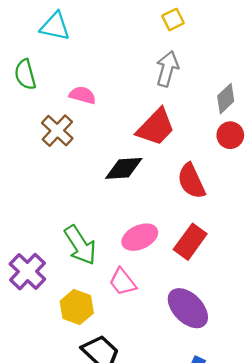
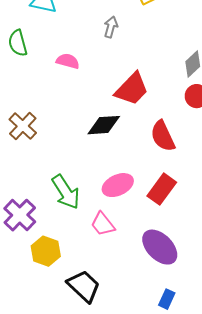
gray arrow: (167, 69) -> (111, 27), moved, size x0.7
brown cross: (57, 131) -> (23, 126), moved
yellow hexagon: (77, 307) -> (46, 251), moved

